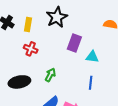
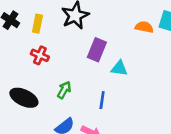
black ellipse: (19, 82) -> (24, 98), turned 35
blue line: (91, 83) -> (102, 100), moved

